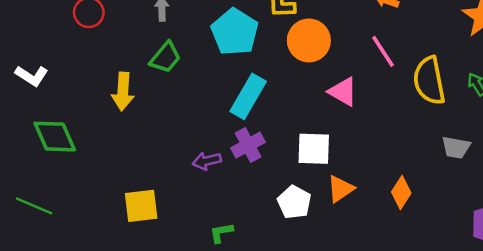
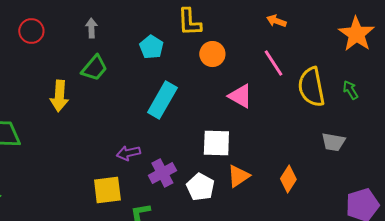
cyan pentagon: (235, 32) -> (151, 47), size x0.6
orange circle: (309, 40) -> (212, 54), size x0.7
purple cross: (248, 145) -> (162, 173), moved
yellow square: (141, 206) -> (107, 190), moved

